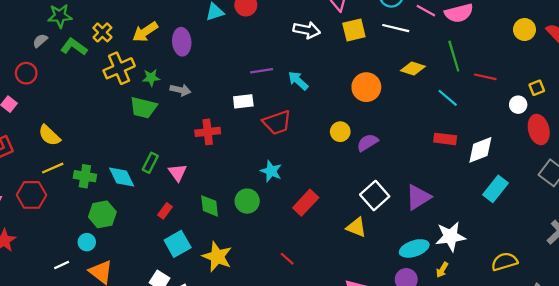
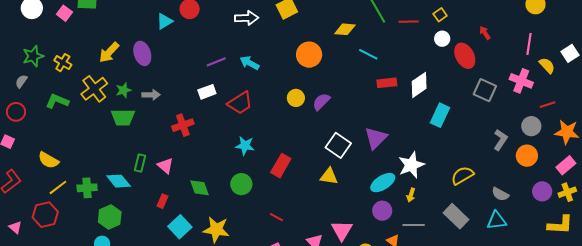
yellow cross: (102, 32) -> (63, 63), moved
green L-shape: (74, 47) -> (57, 101), moved
yellow square: (537, 88) -> (440, 15), moved
cyan line: (448, 98) -> (368, 54), moved
green circle: (247, 201) -> (241, 184), moved

